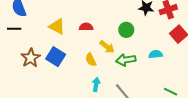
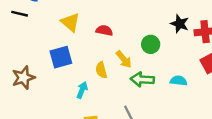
blue square: (56, 57) -> (61, 57), turned 30
brown star: (31, 58) -> (23, 78), moved
cyan arrow: (96, 84) -> (82, 90), moved

